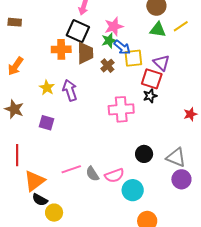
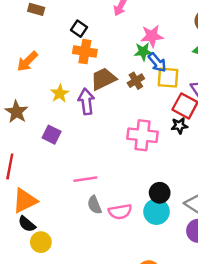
black square: (78, 31) -> (79, 29), moved, size x0.6
brown trapezoid: (85, 53) -> (103, 79), moved, turned -125
pink line: (71, 169) -> (85, 179), moved
cyan circle: (133, 190) -> (156, 212), moved

